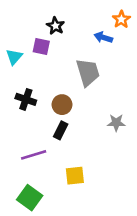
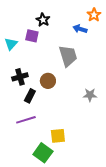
black cross: (26, 99) -> (20, 77), turned -35
black rectangle: (61, 130) -> (30, 96), moved
green square: (30, 198) -> (43, 153), moved

